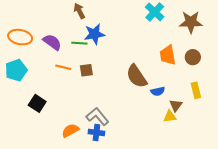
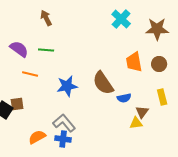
blue star: (94, 34) -> (67, 86), moved
brown square: (86, 70) -> (17, 104), moved

